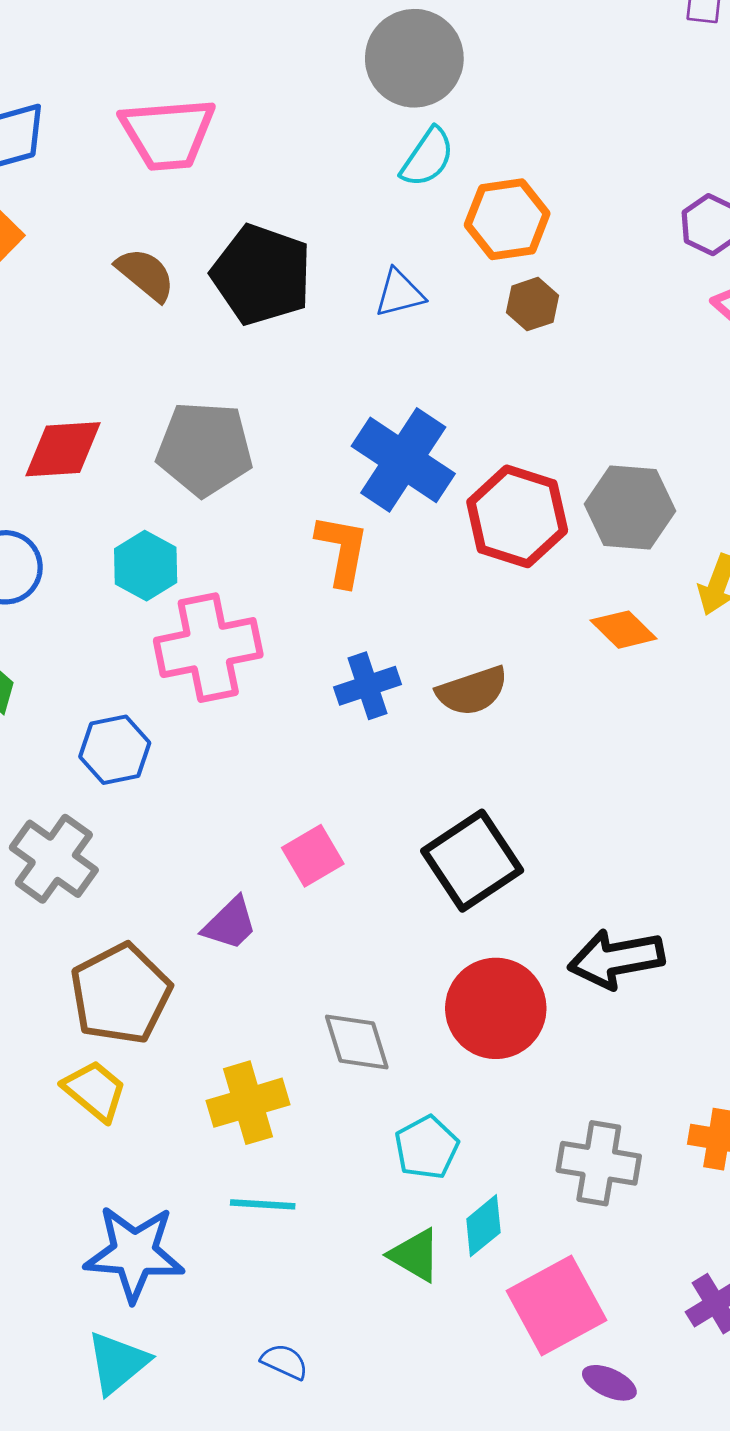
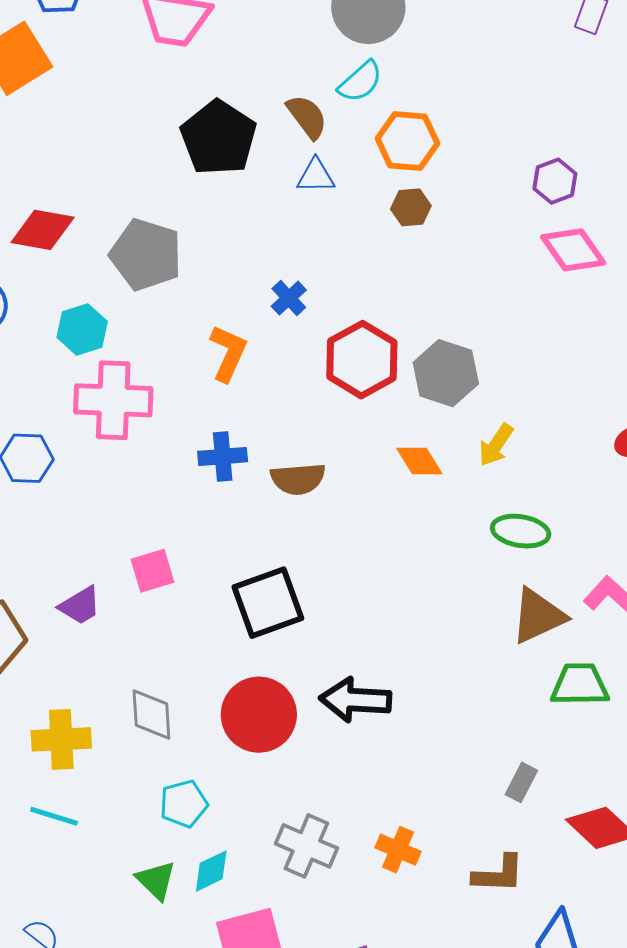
brown semicircle: (145, 274) -> (307, 117), moved
blue cross: (403, 460) -> (289, 298), size x0.5

